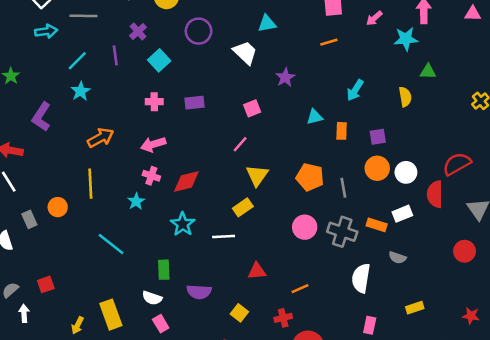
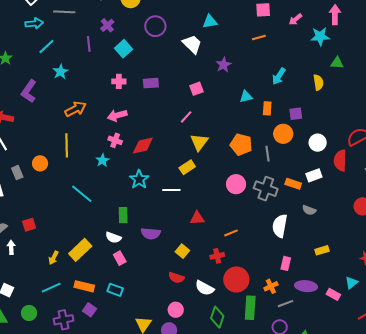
cyan line: (77, 61) -> (46, 47), moved
orange circle: (377, 168) -> (283, 134), moved
yellow rectangle: (111, 315) -> (80, 250), turned 65

